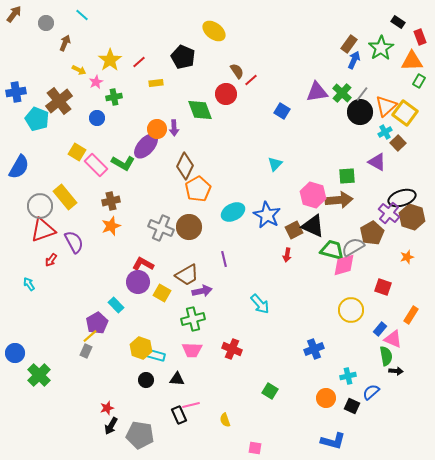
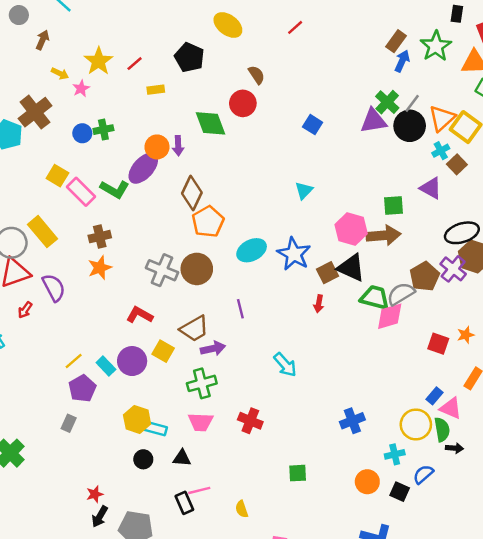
black rectangle: (398, 22) -> (457, 14), turned 64
red line: (251, 80) -> (295, 27), moved
purple triangle: (317, 92) -> (374, 121), moved
green cross: (114, 97) -> (103, 130), moved
purple cross: (389, 213) -> (453, 269), moved
orange star: (407, 257) -> (466, 335), moved
purple circle: (138, 282) -> (132, 361), moved
yellow circle: (351, 310) -> (416, 424), moved
yellow line: (90, 336) -> (74, 361), moved
green square: (270, 391) -> (298, 473), turned -35

